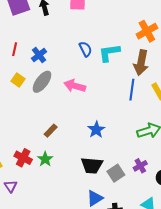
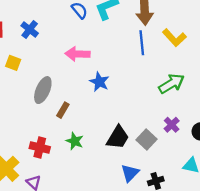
gray ellipse: (42, 82) -> (43, 90), moved
blue star: (96, 130) -> (99, 82), moved
green star: (45, 159) -> (75, 141), moved
black trapezoid: (92, 165) -> (118, 137), turned -50

